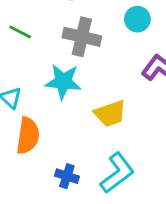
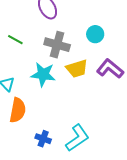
yellow trapezoid: (110, 114) -> (77, 69), moved

